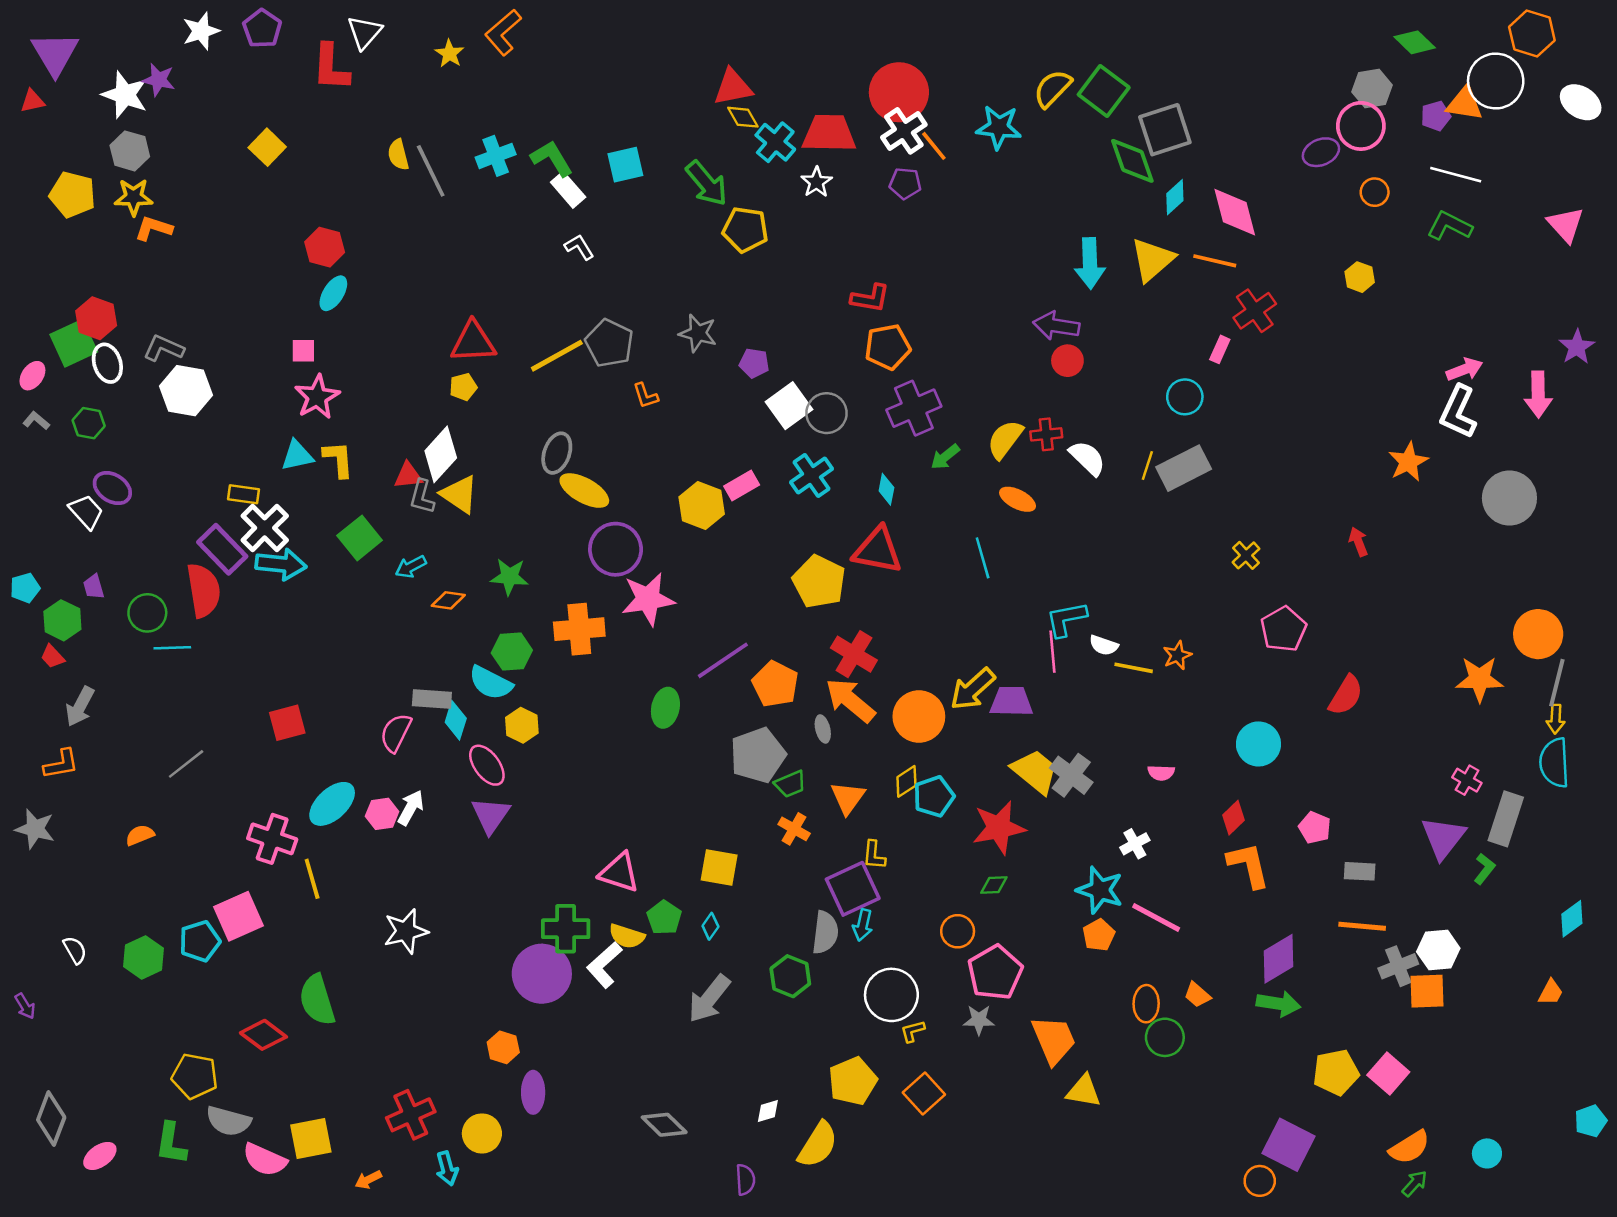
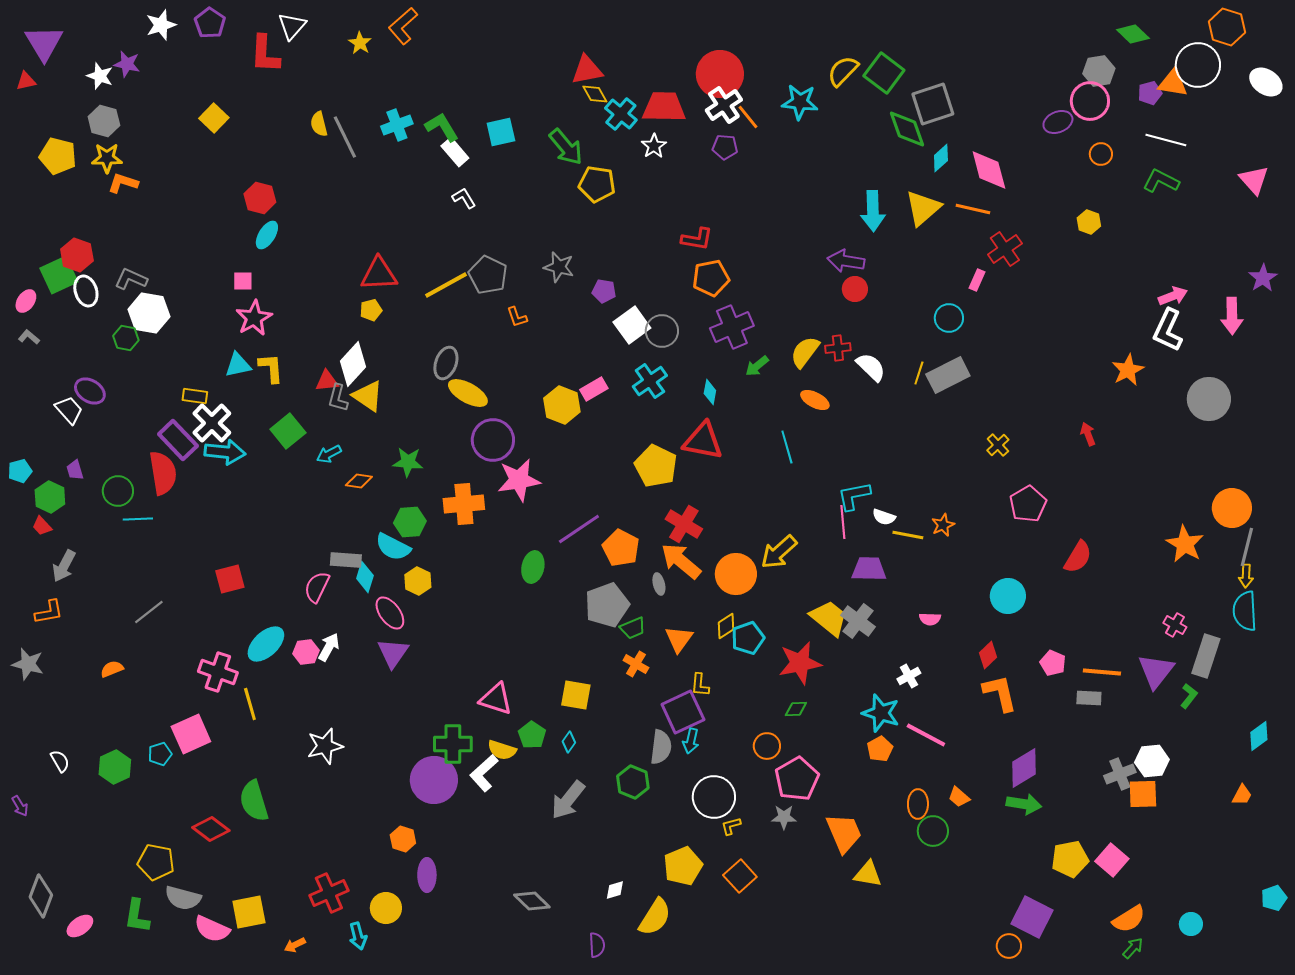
white star: (125, 95) -> (100, 76), size x0.7
green hexagon: (89, 423) -> (126, 338), moved
orange star: (1479, 679) -> (1185, 544), turned 30
purple trapezoid: (1011, 702) -> (869, 569), moved
orange line: (1362, 926) -> (1102, 672), moved
cyan pentagon: (200, 941) -> (160, 754), size x0.7

